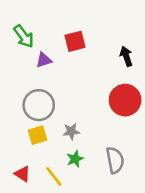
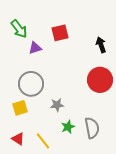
yellow square: (37, 135) -> (20, 108), moved
green star: (75, 159) -> (68, 127), moved

